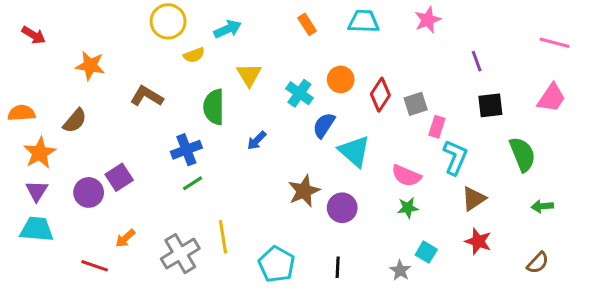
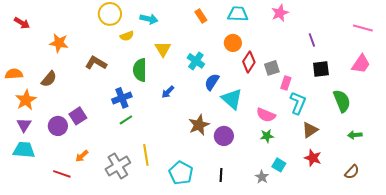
cyan arrow: (228, 29) -> (149, 19), turned 36
orange circle: (341, 79) -> (233, 43), moved

